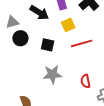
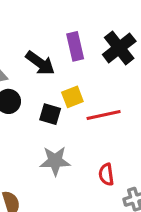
yellow square: (68, 25) -> (72, 97), moved

